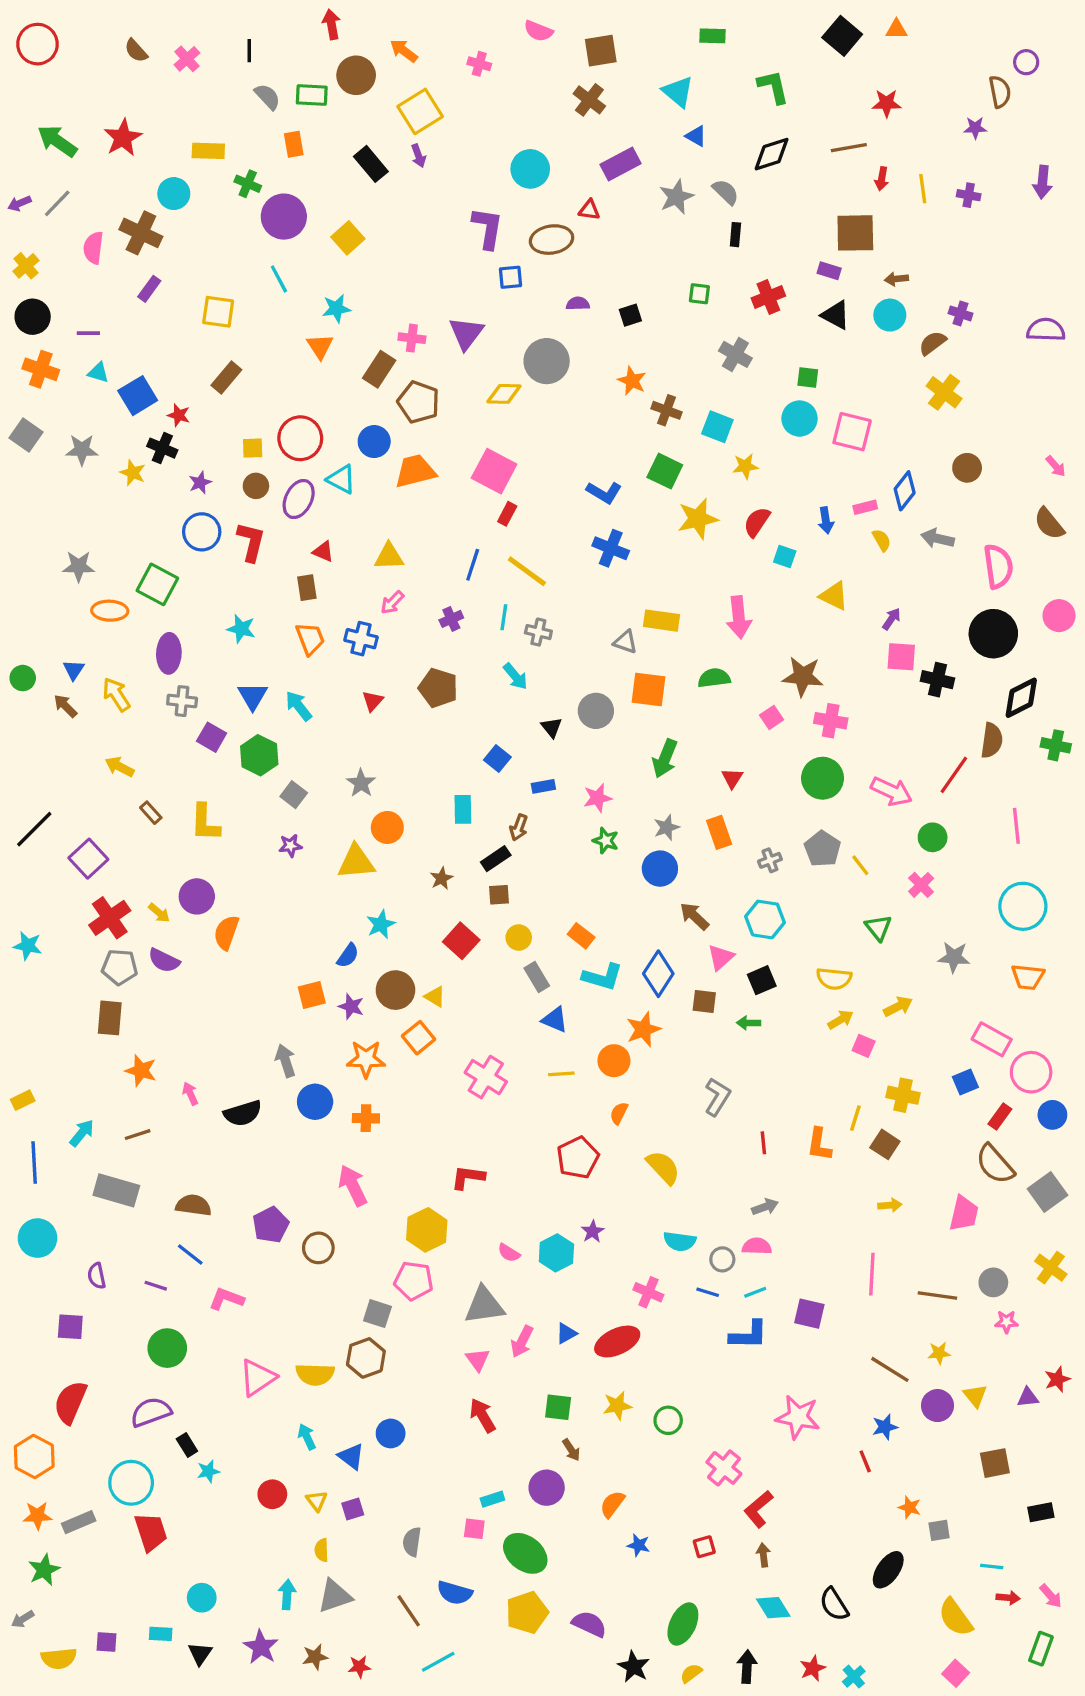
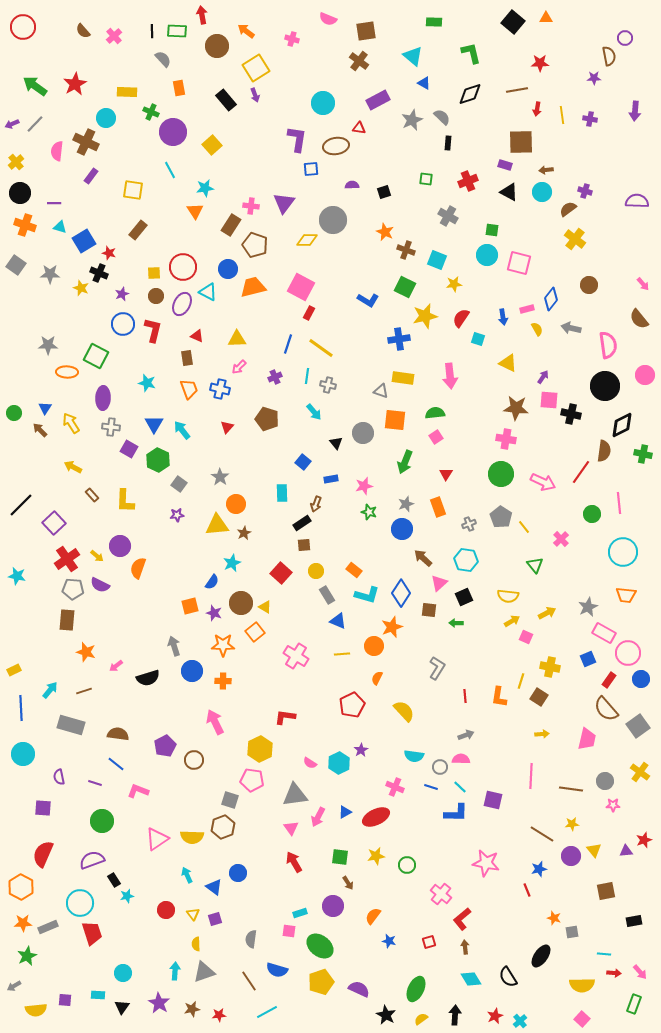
green rectangle: (312, 95) -> (177, 31), moved
blue cross: (611, 548) -> (399, 339), moved, turned -30
brown star: (803, 676) -> (516, 408), moved
pink square: (772, 717) -> (436, 437), moved
green circle: (933, 837) -> (592, 514), moved
brown star: (441, 878) -> (244, 533), moved
gray star: (954, 957) -> (588, 607), moved, turned -30
pink arrow: (190, 1094) -> (116, 666), turned -104
cyan line: (755, 1292) -> (460, 787), turned 64
yellow semicircle: (956, 1617) -> (582, 985), turned -55

